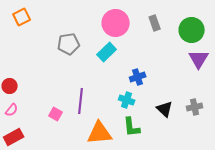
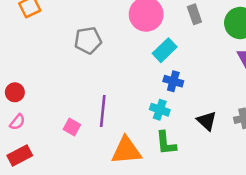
cyan rectangle: (107, 52) -> (165, 50), moved
blue cross: (138, 77) -> (173, 81), turned 35

